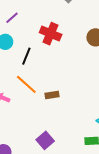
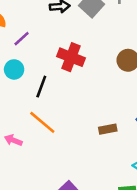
brown rectangle: (52, 95) -> (108, 129), moved

